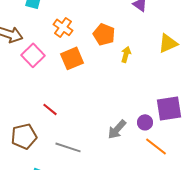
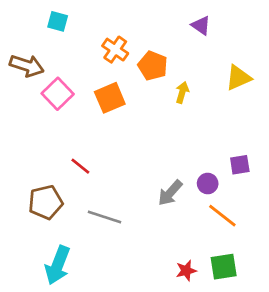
orange cross: (63, 27) -> (115, 50), moved
purple square: (169, 108) -> (240, 165), size x0.6

